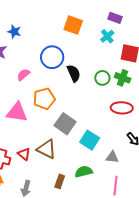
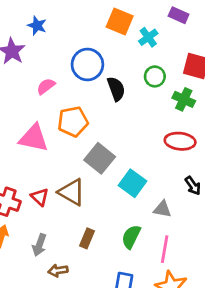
cyan cross: (107, 36) -> (148, 37), moved
green circle: (102, 78) -> (155, 76), moved
green semicircle: (84, 172) -> (131, 237), moved, turned -54

